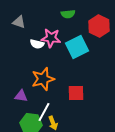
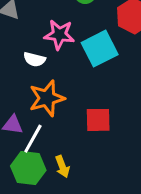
white semicircle: (37, 44) -> (34, 59), moved
white line: (44, 112) -> (33, 139), moved

